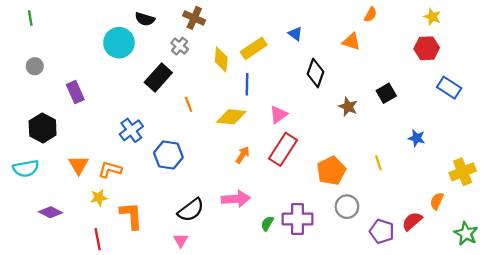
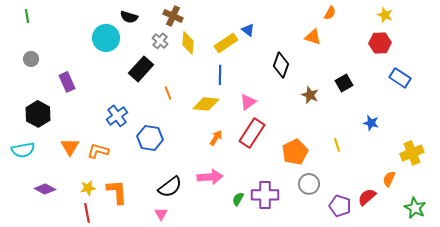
blue triangle: (295, 34) -> (248, 30), moved
yellow diamond: (221, 60) -> (188, 43), moved
yellow star: (99, 198) -> (88, 188), moved

